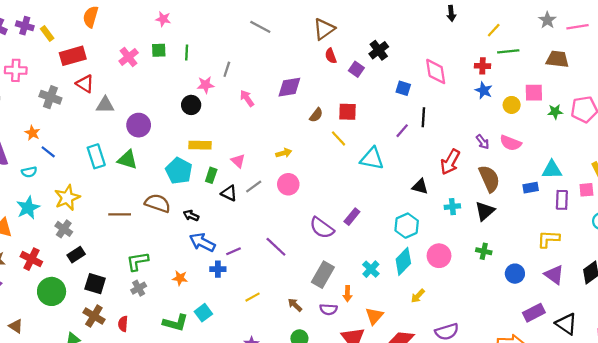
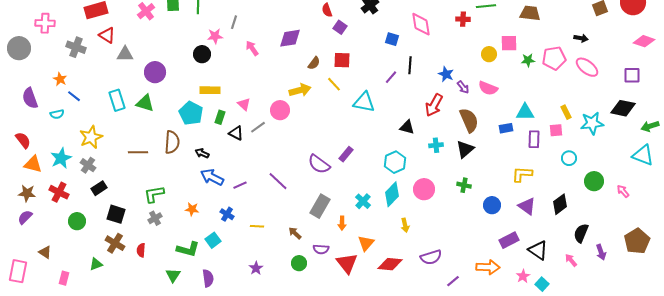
purple square: (356, 69) -> (340, 27), moved
blue star: (484, 90) -> (446, 74), moved
yellow arrow: (284, 153) -> (300, 90), moved, size x1.5
pink circle: (288, 184) -> (280, 110), moved
brown semicircle: (158, 203) -> (172, 142), turned 75
cyan star: (28, 208) -> (61, 158), moved
blue cross: (218, 269) -> (227, 214), moved, turned 32
green circle: (52, 291) -> (77, 221), size x0.7
yellow arrow: (418, 296) -> (405, 225), turned -56
yellow line: (253, 297) -> (257, 226), turned 32
purple semicircle: (328, 309) -> (321, 249), moved

